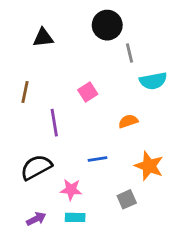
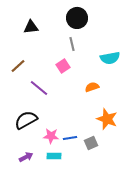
gray line: (130, 53) -> (72, 44), moved
brown line: (25, 92) -> (18, 66), turned 35
purple line: (54, 123) -> (39, 88), turned -42
blue line: (97, 159) -> (70, 138), moved

